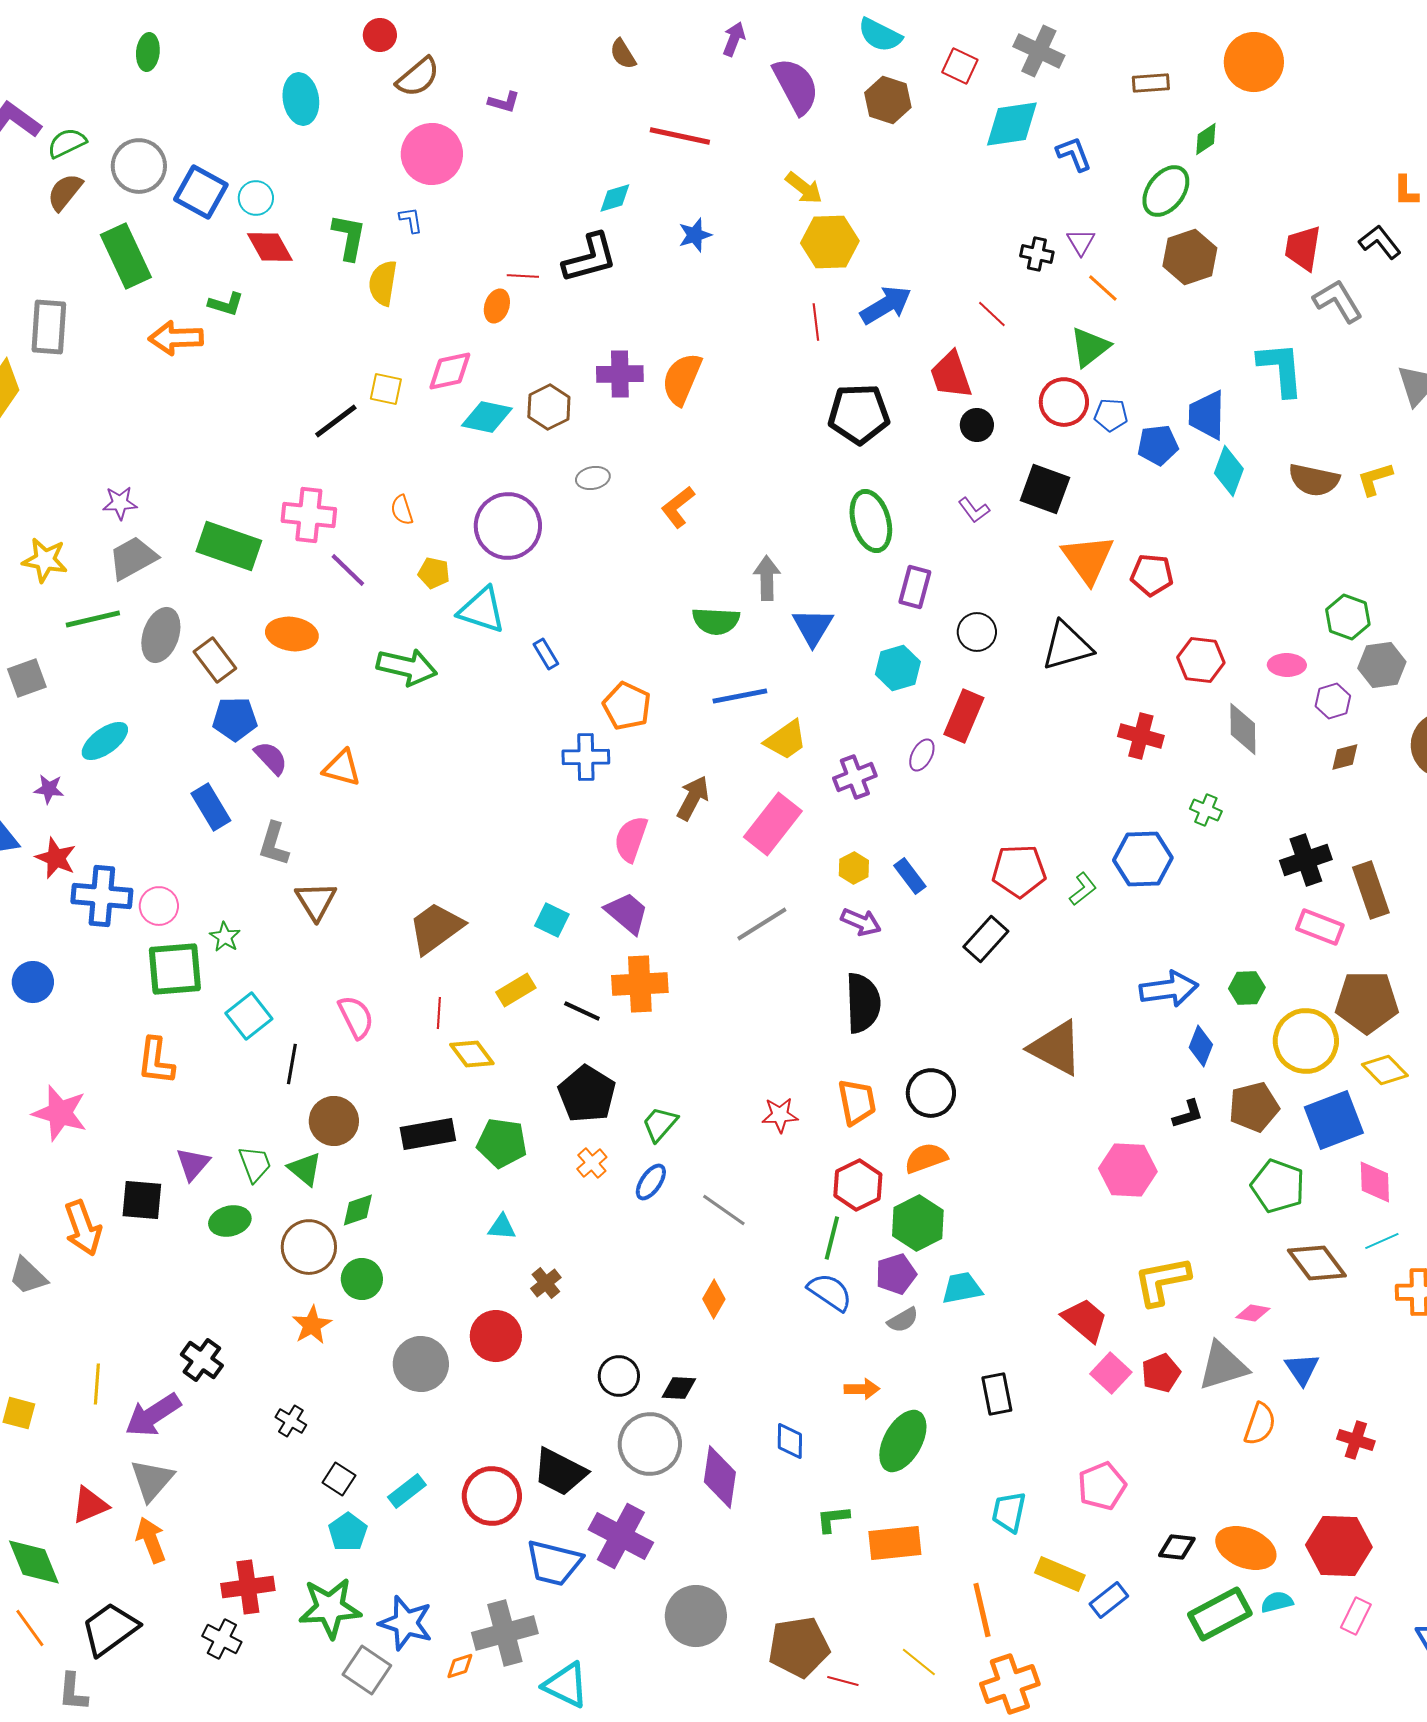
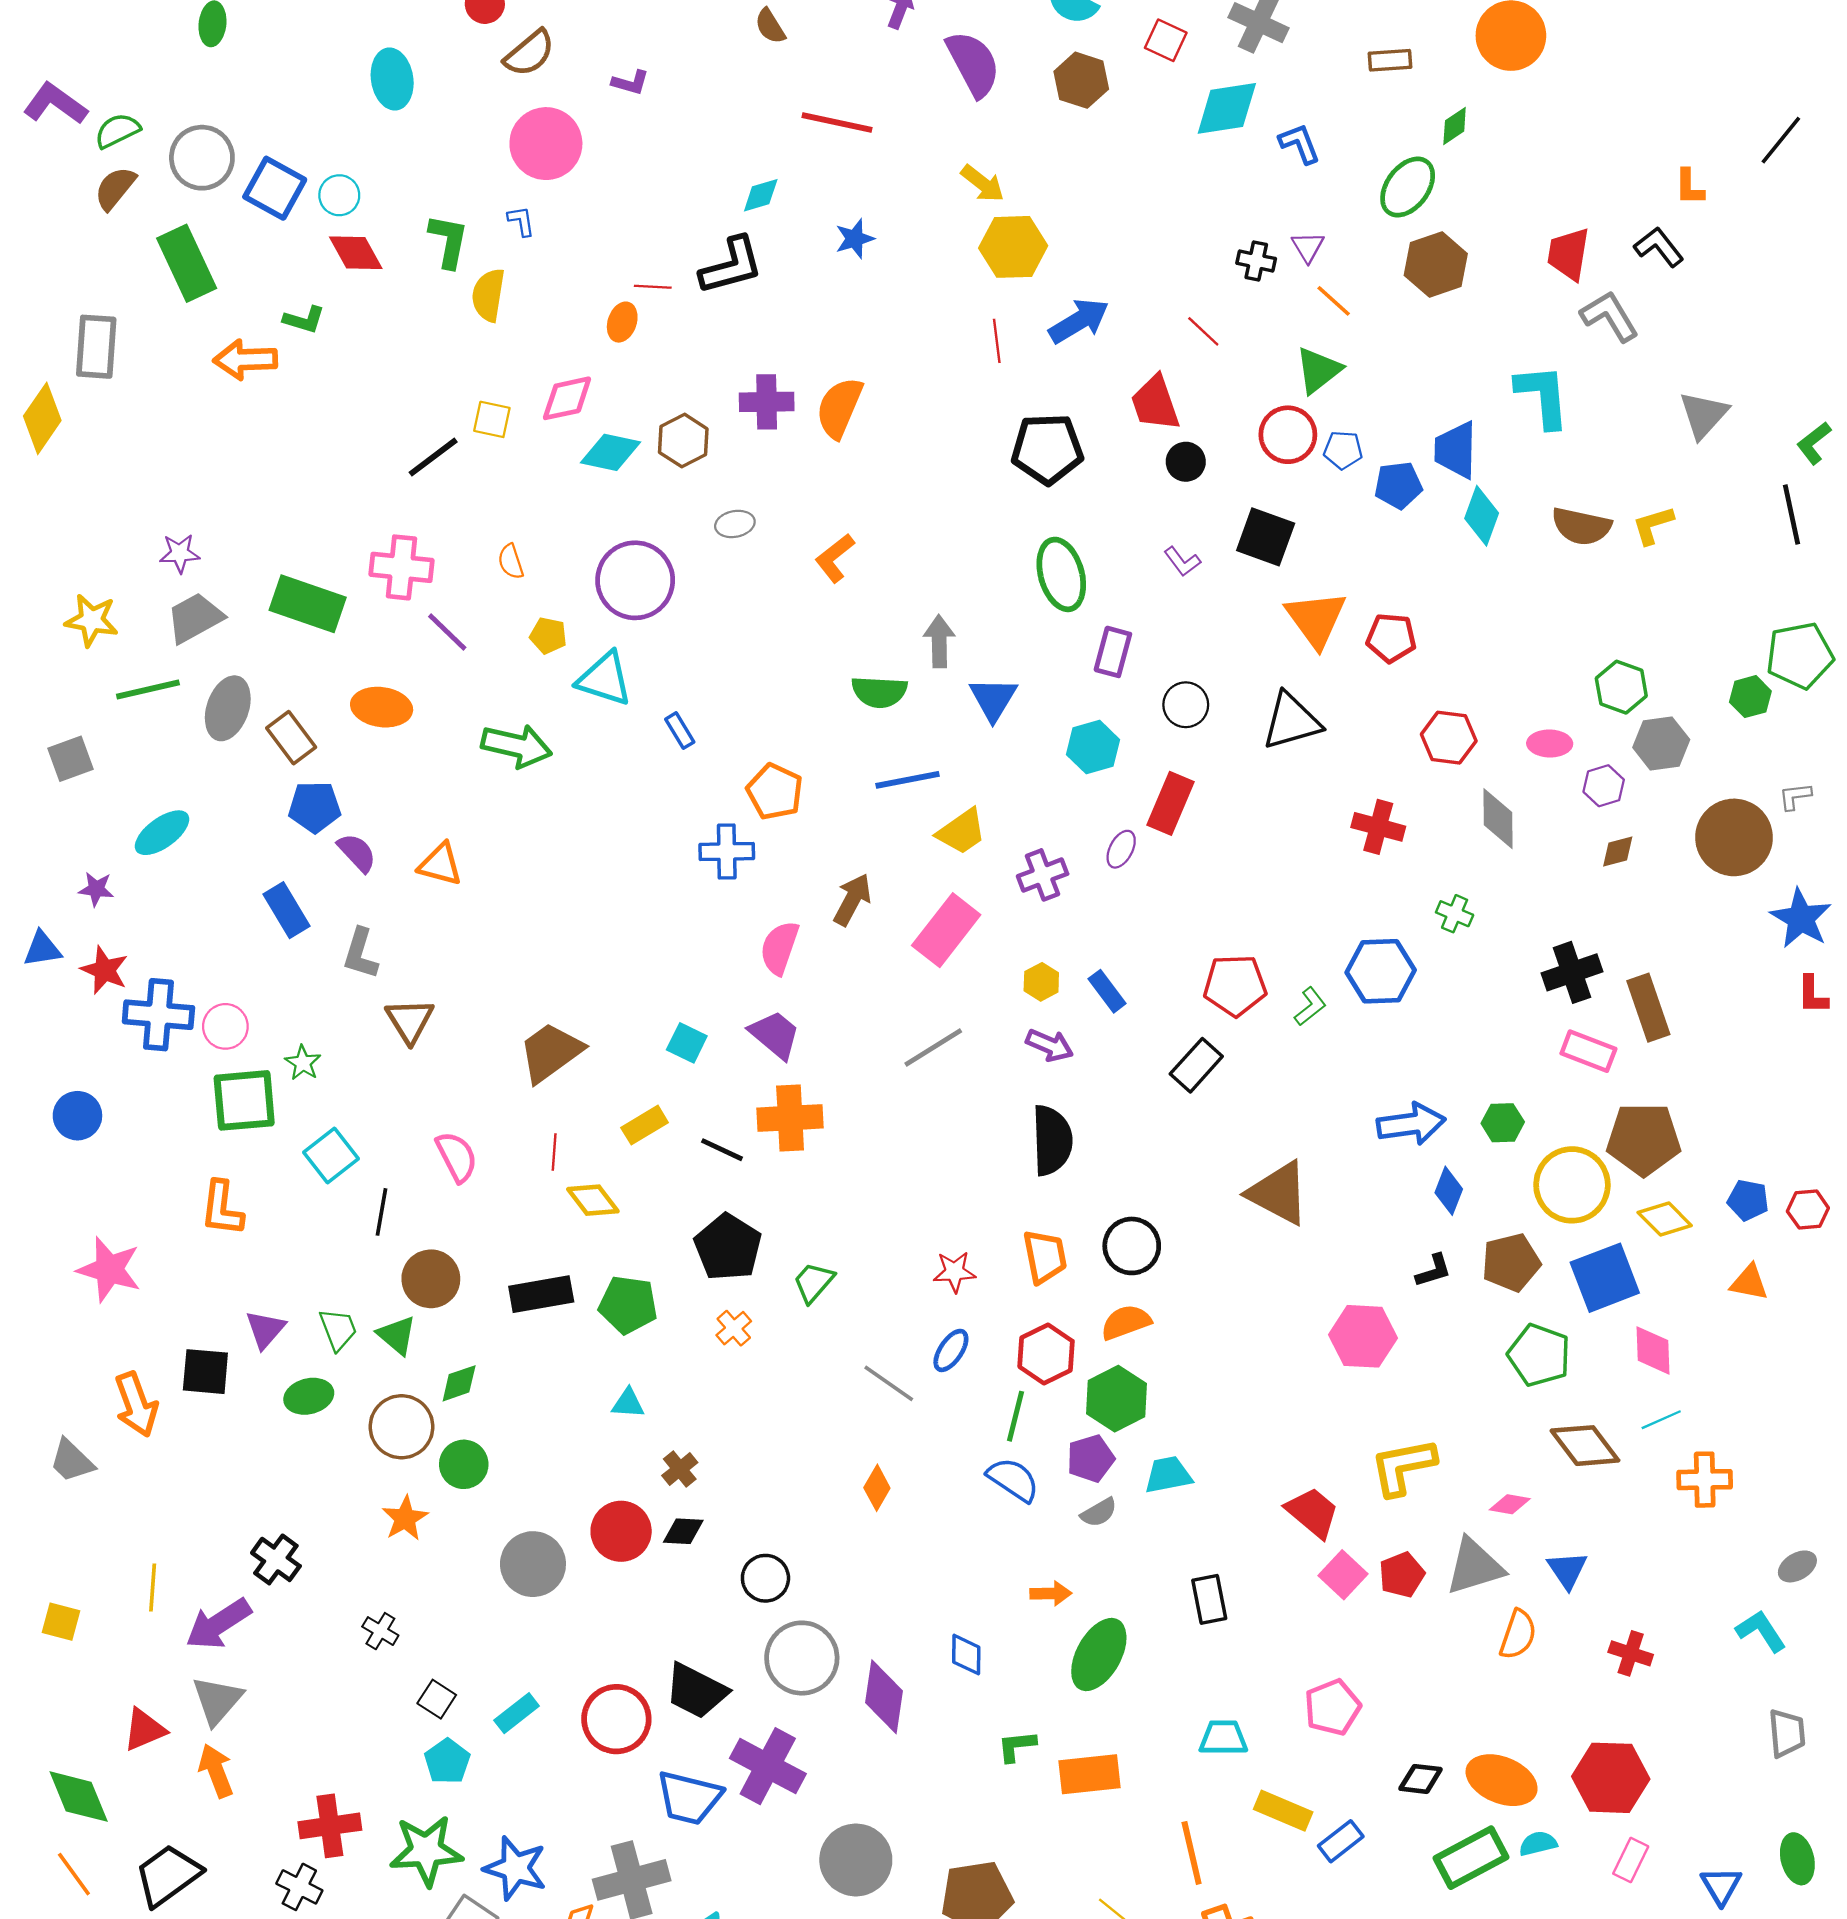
blue ellipse: (651, 1182) -> (951, 1350), moved
black diamond: (679, 1388) -> (683, 1531), moved
cyan trapezoid: (1009, 1512) -> (1223, 1738), turned 78

